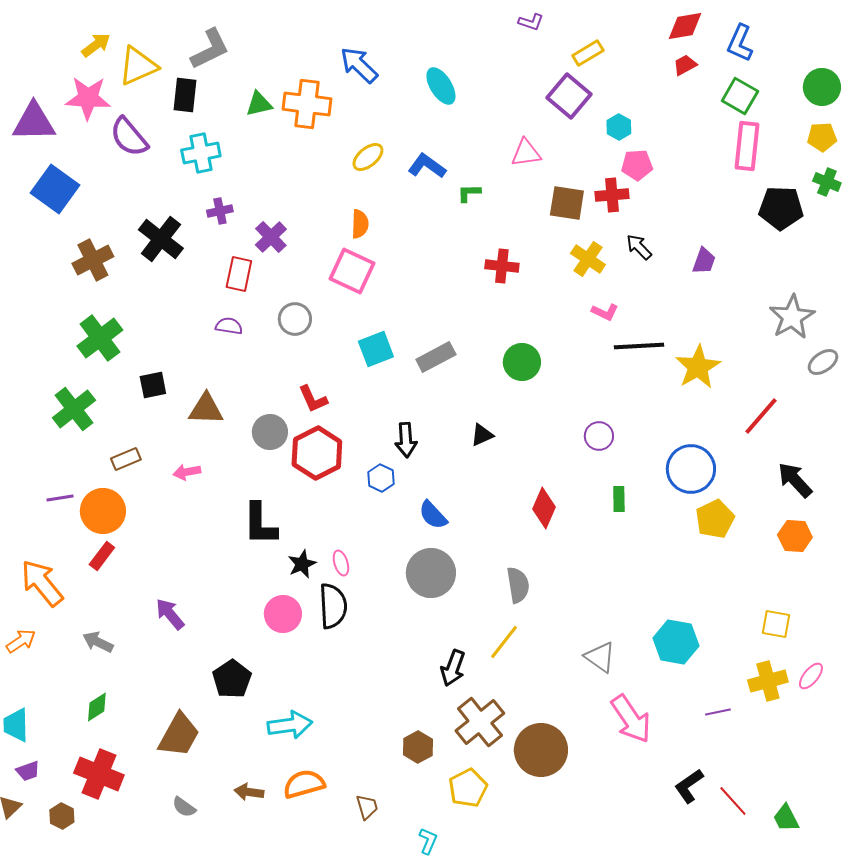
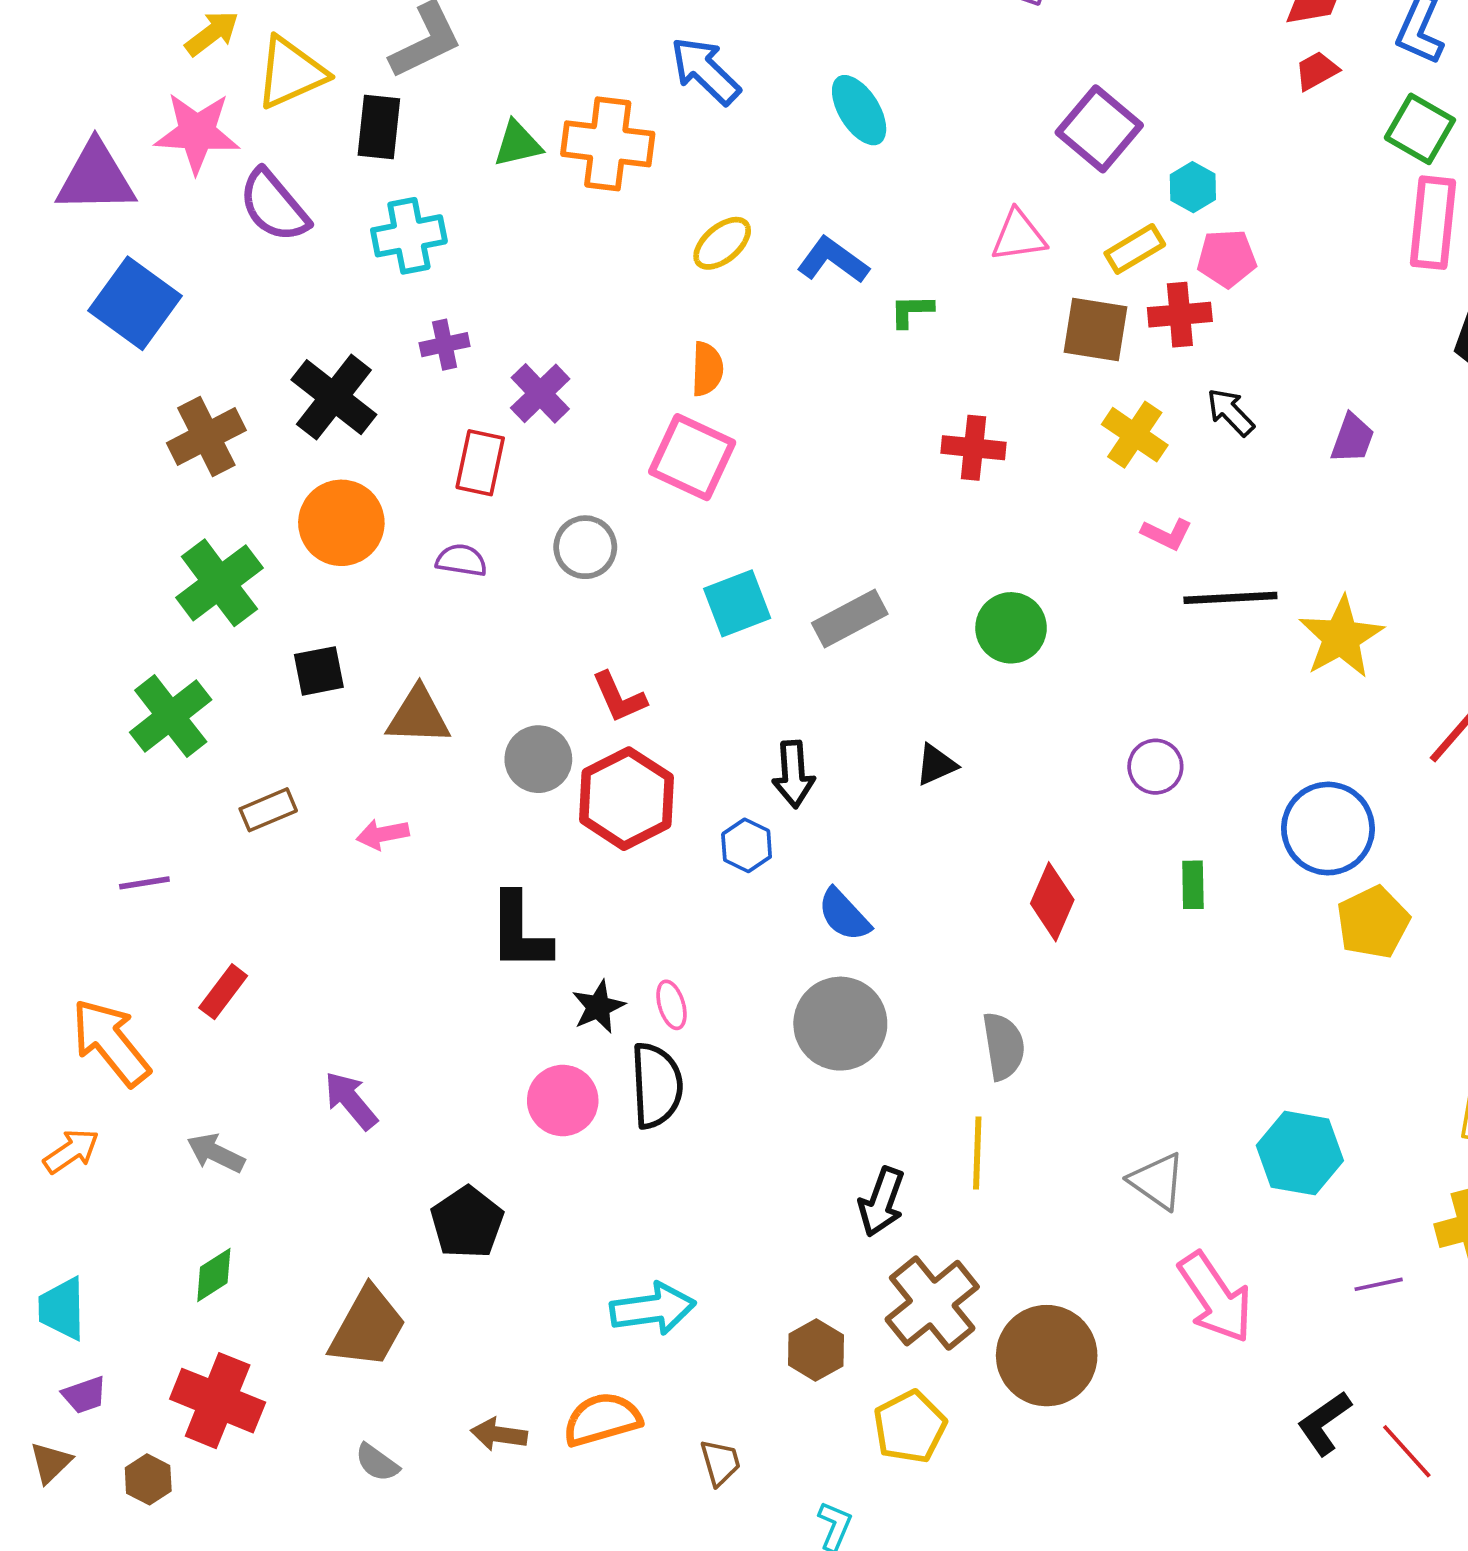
yellow rectangle: (588, 53) -> (1135, 249), moved
orange circle: (103, 511) -> (341, 523), moved
yellow line: (504, 642) -> (977, 1153), turned -36
cyan arrow: (290, 725) -> (653, 1309), moved

